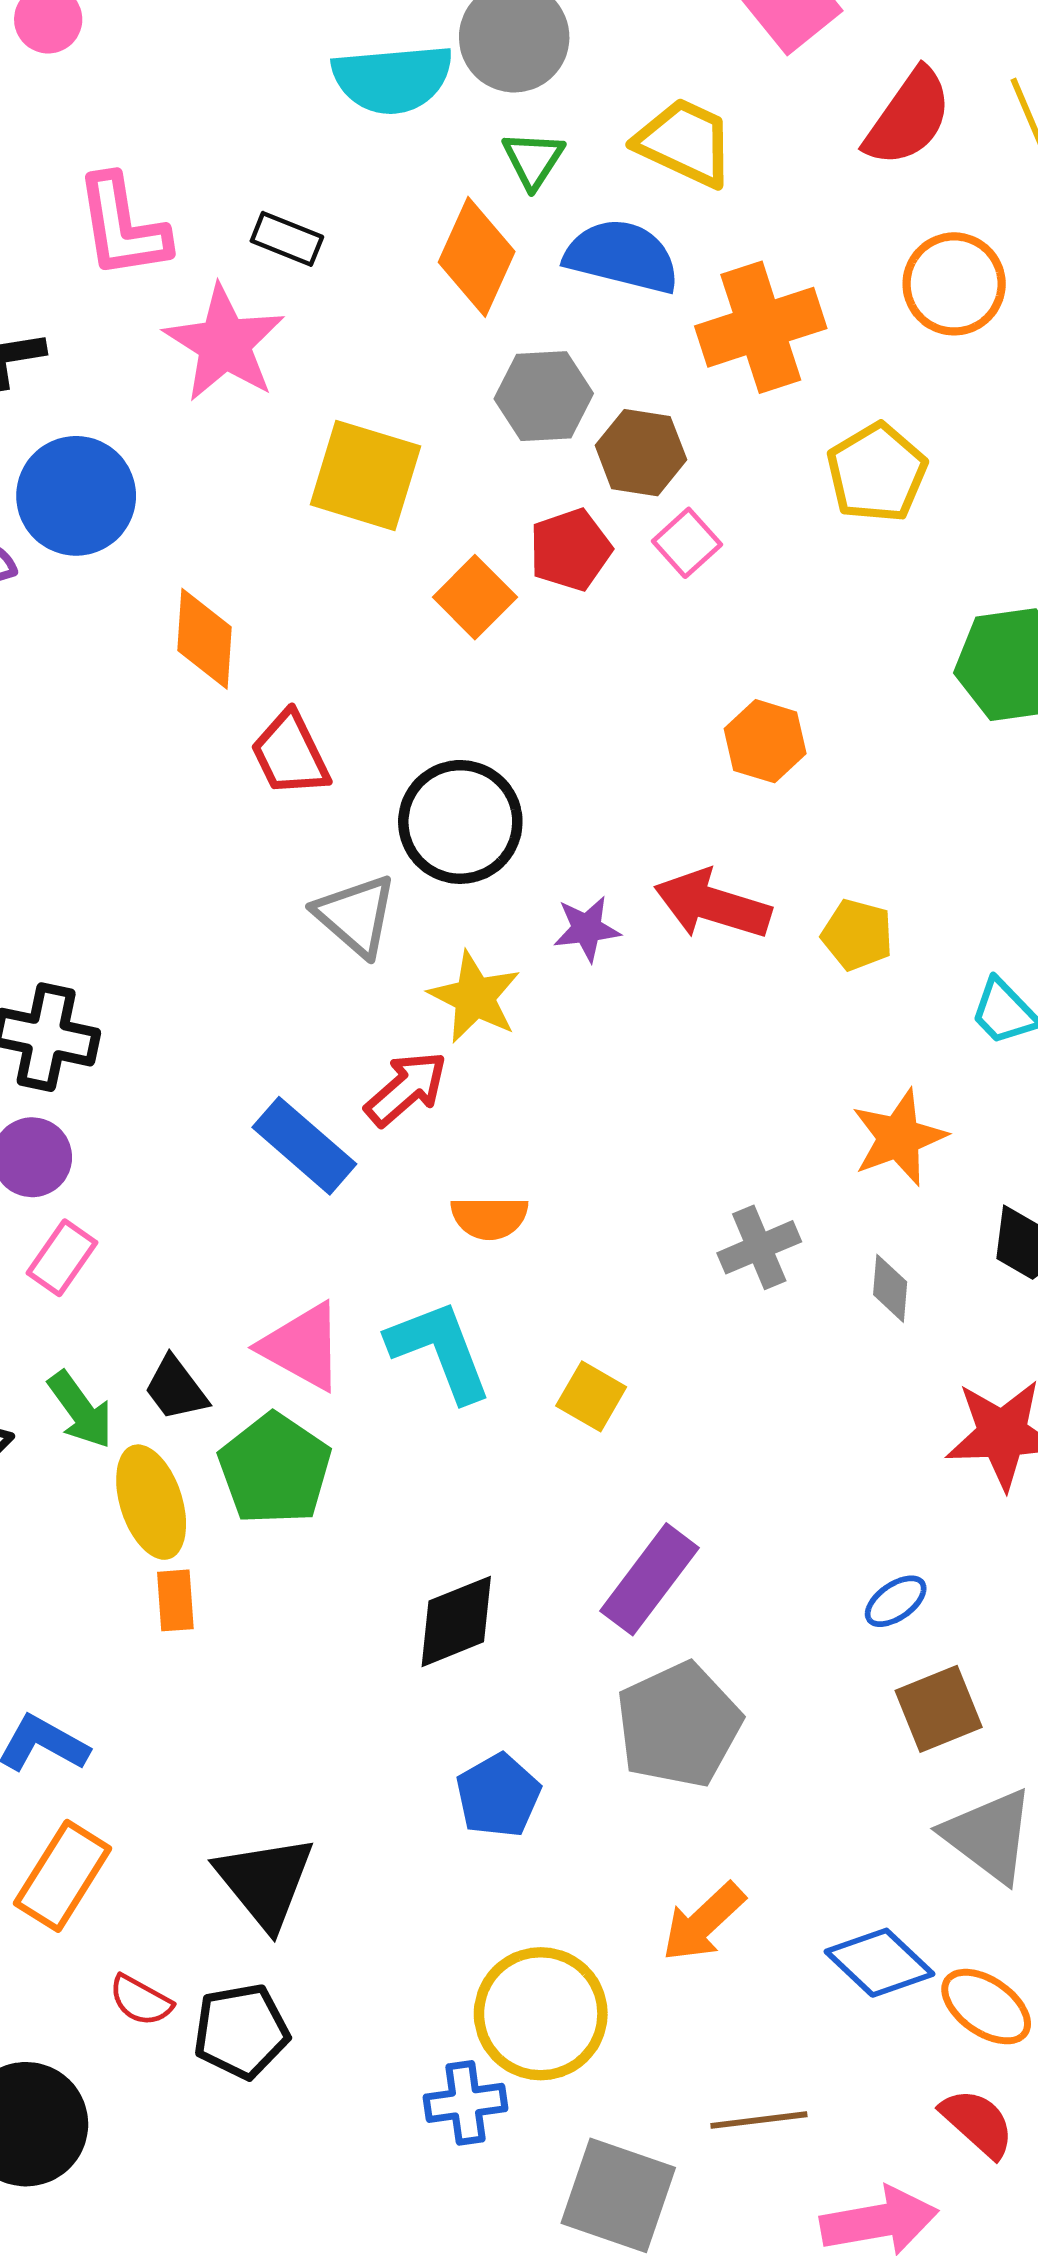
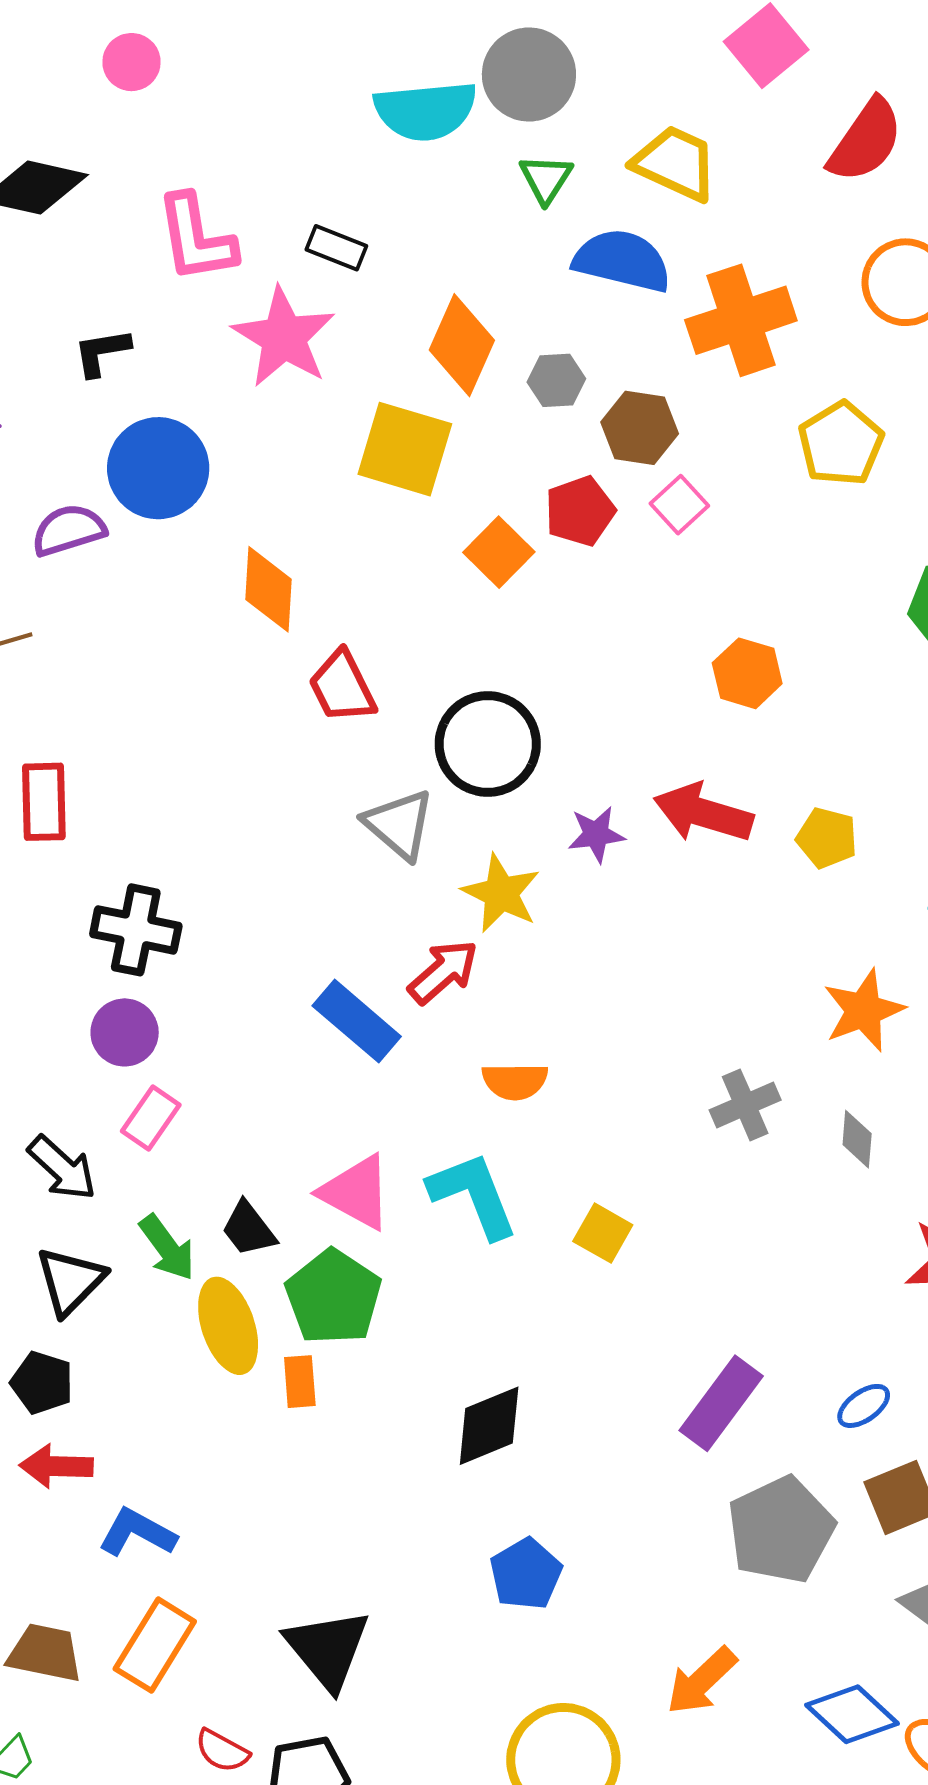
orange diamond: (477, 257) -> (462, 345), moved
gray hexagon: (544, 396) -> (556, 380), size x0.7
purple rectangle: (649, 1579) -> (721, 1403), moved
orange rectangle: (175, 1600) -> (300, 1382), moved
gray pentagon: (679, 1725) -> (781, 1530), moved

